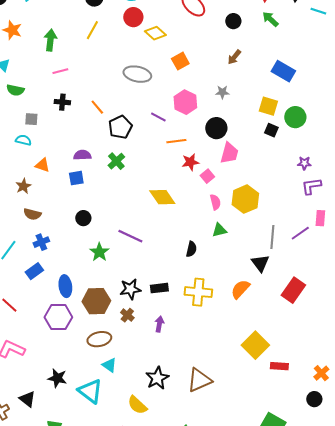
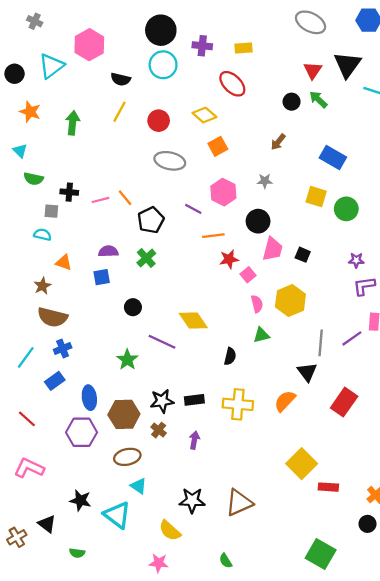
red circle: (133, 17) -> (159, 121), moved
black circle: (233, 21) -> (292, 102), moved
yellow diamond: (155, 33) -> (204, 115), moved
pink line: (60, 71) -> (101, 200), moved
black cross: (62, 102) -> (69, 192), moved
black square: (271, 130) -> (303, 255), moved
yellow diamond: (162, 197) -> (193, 321), moved
brown semicircle: (32, 214) -> (52, 317), size x1.5
black circle: (83, 218) -> (133, 307), moved
black star: (157, 378) -> (192, 500), turned 30

